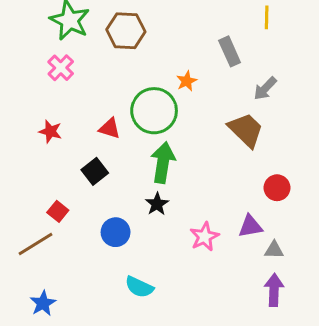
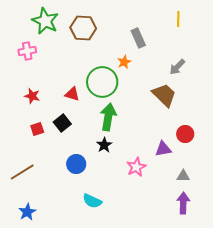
gray rectangle: (230, 51) -> (138, 38), moved
pink cross: (61, 68) -> (27, 51), moved, turned 36
red square: (58, 211) -> (37, 129), moved, turned 32
purple triangle: (250, 226) -> (163, 149), moved

